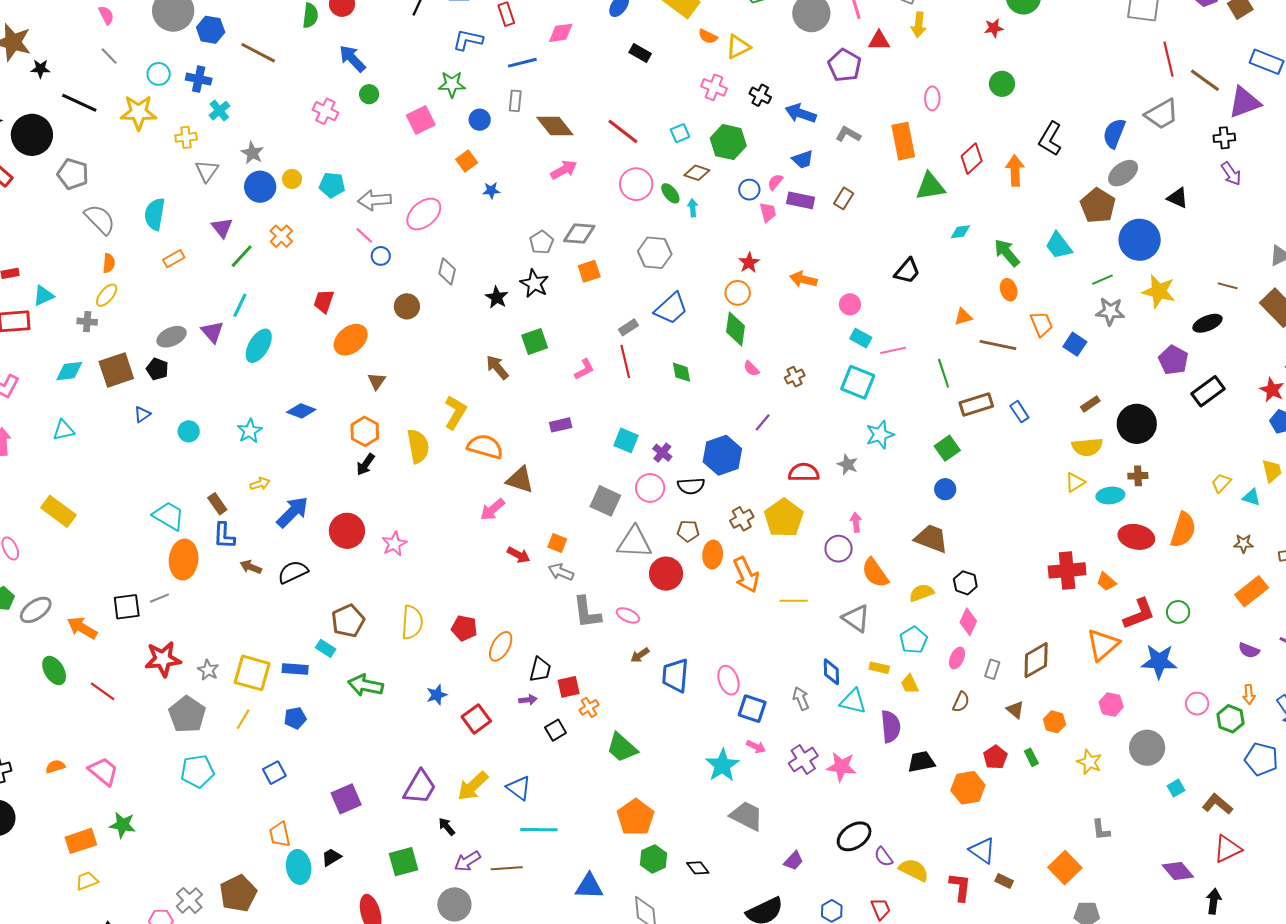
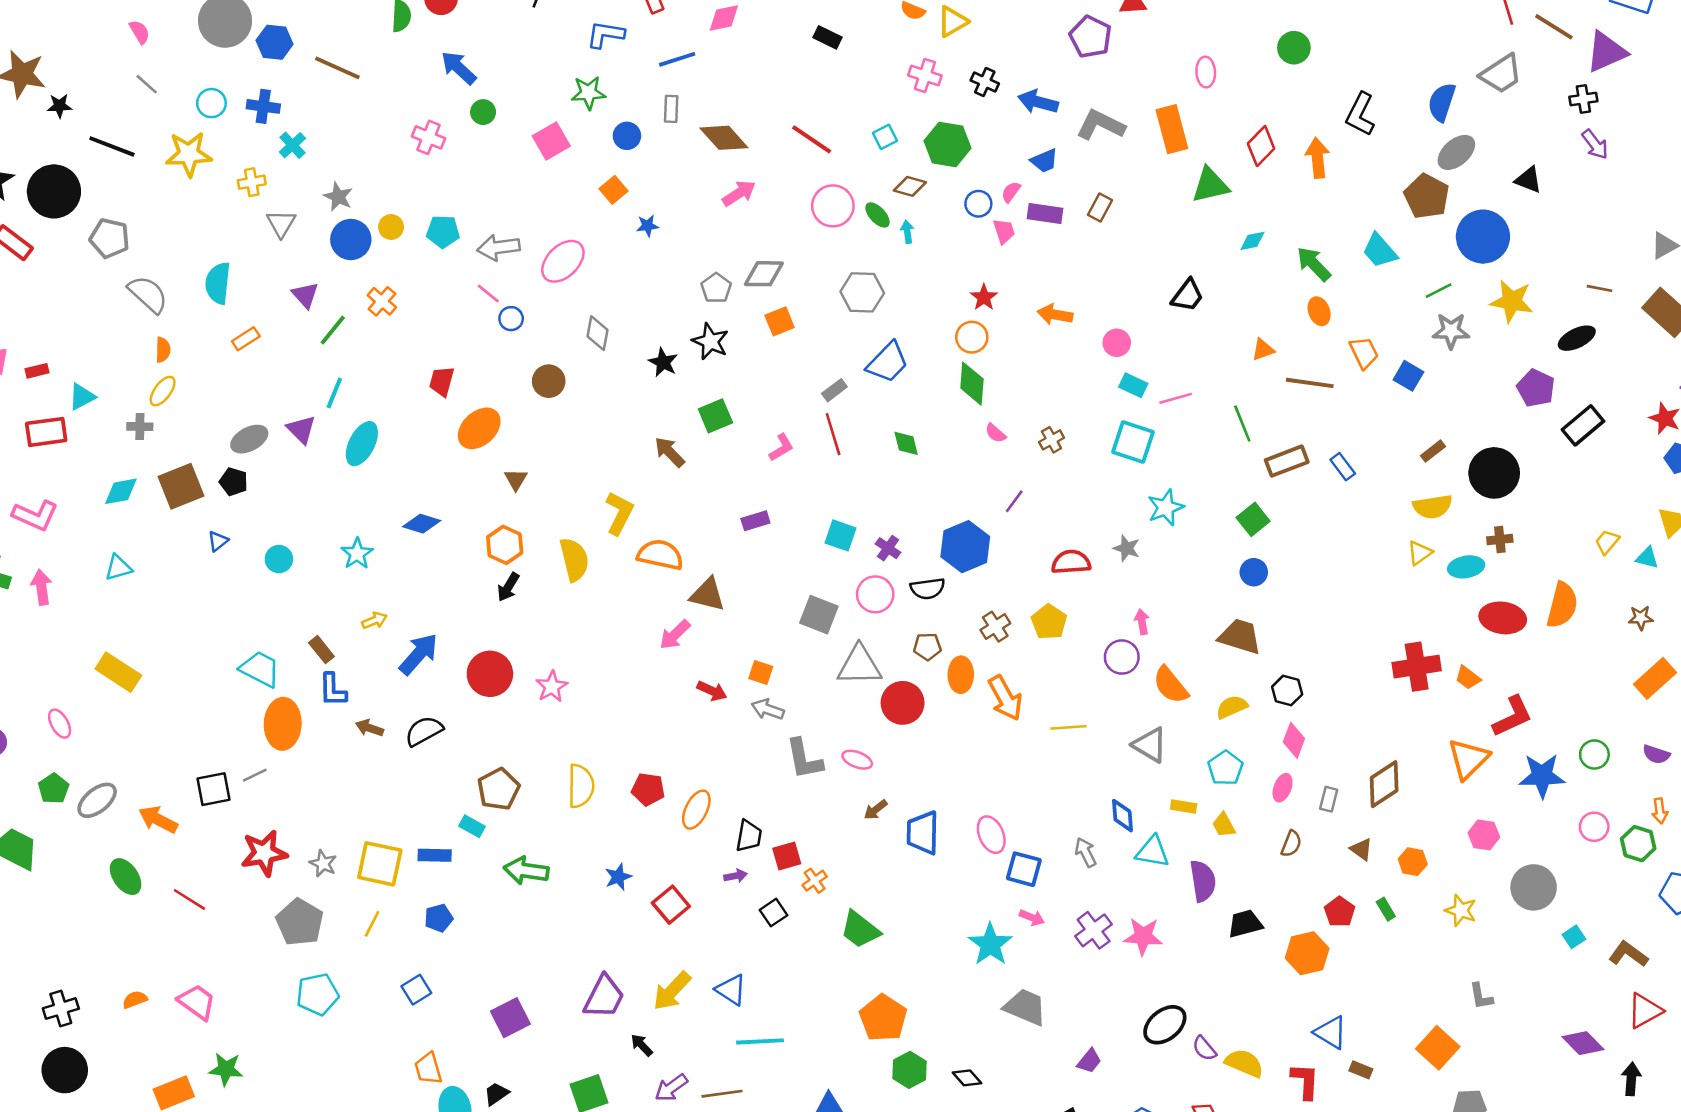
gray L-shape: (848, 134) -> (1101, 125), size x1.5
yellow pentagon: (784, 518) -> (1049, 622), size x0.7
green circle: (1178, 612) -> (1594, 755), moved

